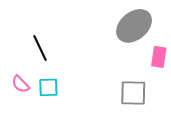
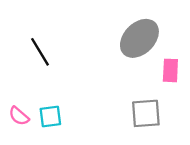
black line: (40, 48) -> (40, 52), moved

